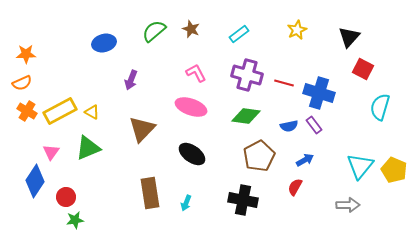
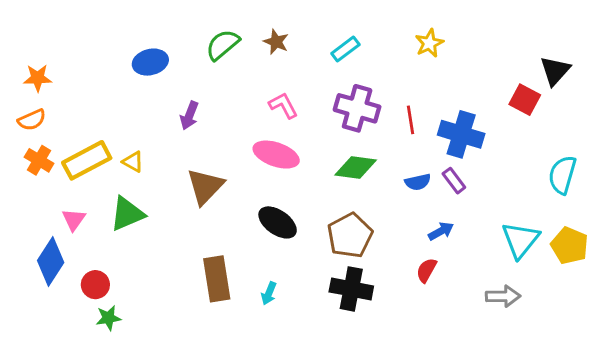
black triangle: (349, 37) -> (555, 71), moved
red line: (284, 83) -> (411, 120), turned 66
cyan semicircle: (380, 107) -> (562, 175), moved
brown pentagon: (259, 156) -> (350, 235), moved

